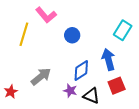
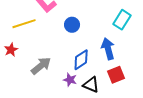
yellow line: (24, 34) -> (24, 24), turned 55
red star: (11, 92) -> (11, 50), moved

